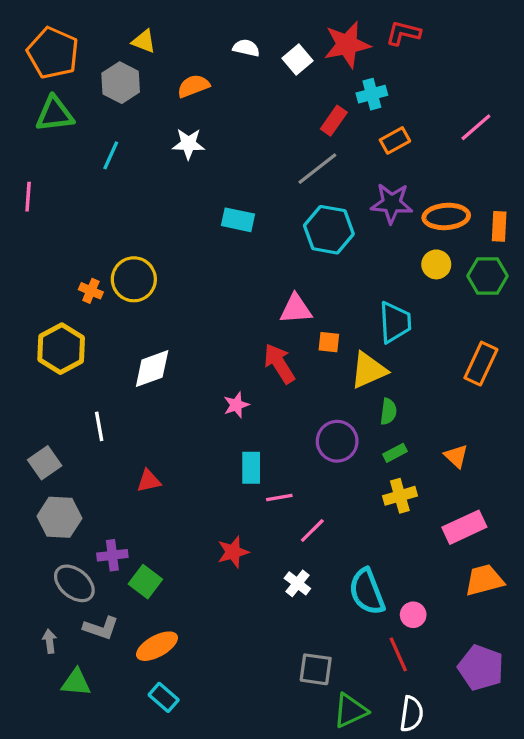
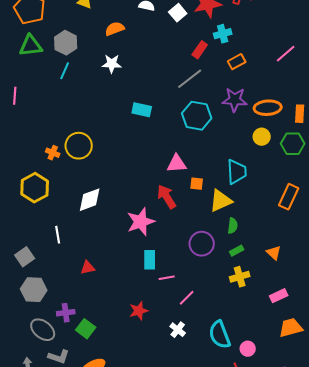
gray hexagon: (121, 83) -> (66, 43), moved
pink star: (236, 405) -> (141, 222), size x1.8
pink rectangle: (464, 527) -> (279, 296), size x0.7

